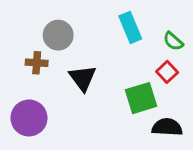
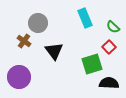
brown cross: (37, 63) -> (24, 41), turned 32

